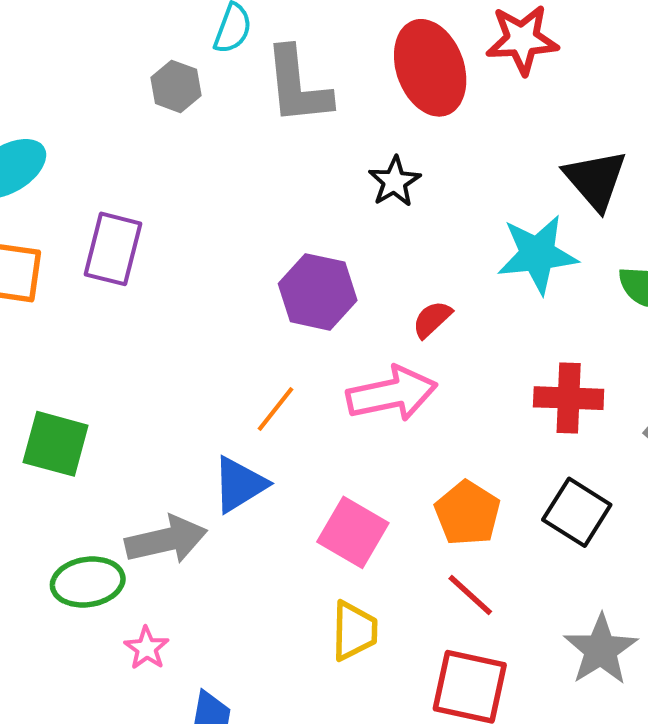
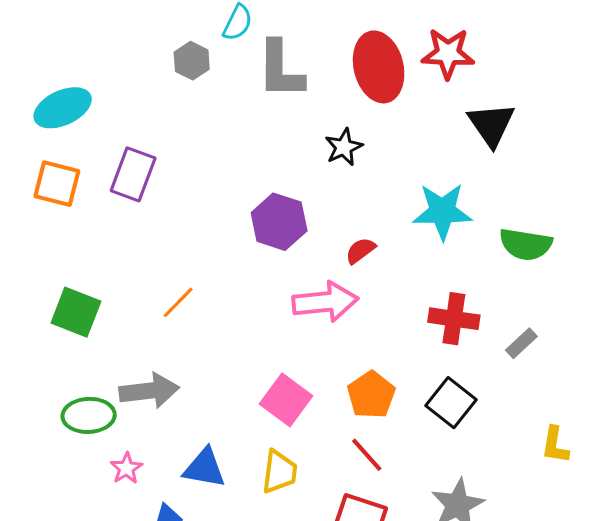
black triangle: (595, 180) -> (491, 124), moved
orange line: (276, 409) -> (178, 302), moved
blue triangle: (239, 484) -> (204, 468), moved, turned 36

